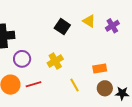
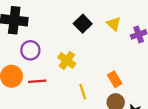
yellow cross: (55, 61) -> (67, 60), turned -35
orange rectangle: (100, 69) -> (115, 79), turned 56

